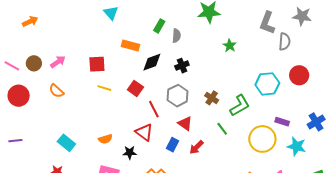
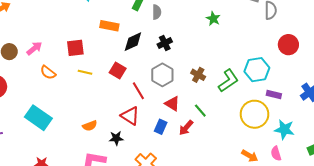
cyan hexagon: (267, 84) -> (257, 70), moved
orange semicircle: (56, 91) -> (48, 72), moved
green line: (222, 129) -> (200, 111), moved
cyan rectangle: (66, 143) -> (38, 118), moved, size x1.4
cyan star: (297, 146) -> (284, 129), moved

